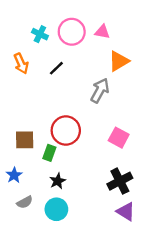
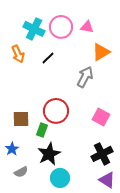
cyan cross: (40, 34) -> (34, 29), size x1.5
black star: (58, 181) -> (49, 154), size x1.6
cyan circle: (56, 209) -> (60, 178), moved

